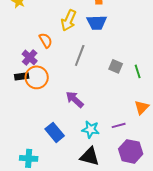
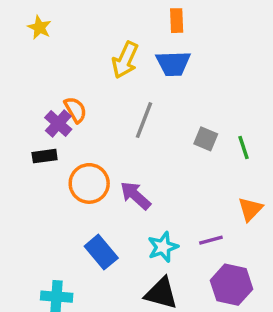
orange semicircle: (46, 40) -> (75, 110), moved
orange circle: (37, 77) -> (89, 183), moved
cyan star: (91, 129) -> (163, 247), turned -30

